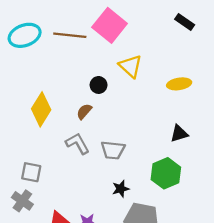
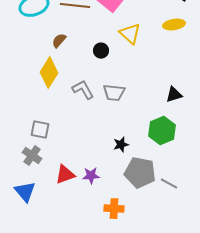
yellow ellipse: (179, 84) -> (174, 25), moved
brown semicircle: (84, 111) -> (59, 41), moved
gray L-shape: (78, 143) -> (83, 90), moved
gray trapezoid: (113, 150) -> (114, 93), moved

